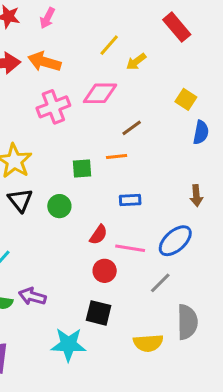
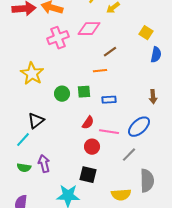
green square: (82, 168) -> (84, 92), moved
black triangle: (20, 200) -> (36, 121), moved, turned 30
green circle: (59, 206) -> (62, 94), moved
purple arrow: (32, 296) -> (44, 164), turned 60

